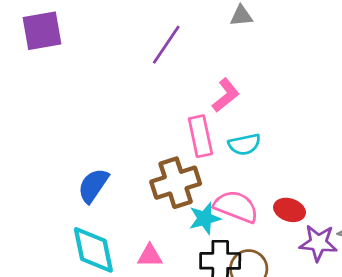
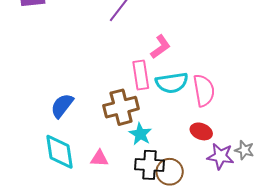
cyan semicircle: (244, 144) -> (172, 83), size x1.4
pink semicircle: (236, 207) -> (204, 90), moved, turned 56
cyan star: (205, 219) -> (140, 134), turned -30

